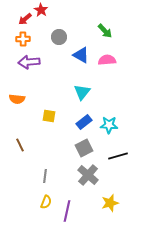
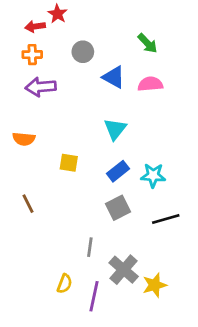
red arrow: (25, 19) -> (35, 26), turned 32
gray cross: (88, 175) -> (124, 270), moved
gray line: (45, 176) -> (90, 247), moved

